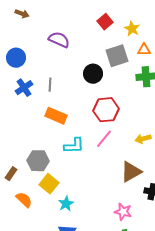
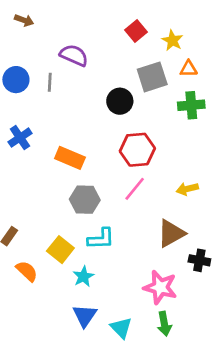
gray line: (50, 85) -> (50, 82), moved
blue cross: (24, 88) -> (20, 138), moved
cyan L-shape: (74, 146) -> (101, 239), moved
gray hexagon: (38, 161) -> (85, 200), moved
pink star: (123, 212) -> (160, 287), size x1.4

